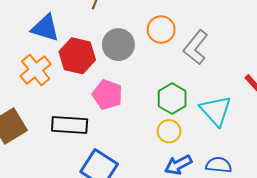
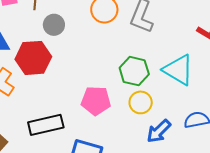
gray circle: (118, 45) -> (54, 25), moved, size x0.7
pink pentagon: (107, 95) -> (96, 101), moved

